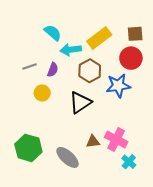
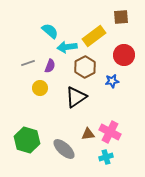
brown square: (135, 34) -> (121, 17), moved
blue star: (118, 86) -> (112, 81), size x0.6
cyan cross: (129, 162) -> (106, 157), moved, turned 32

